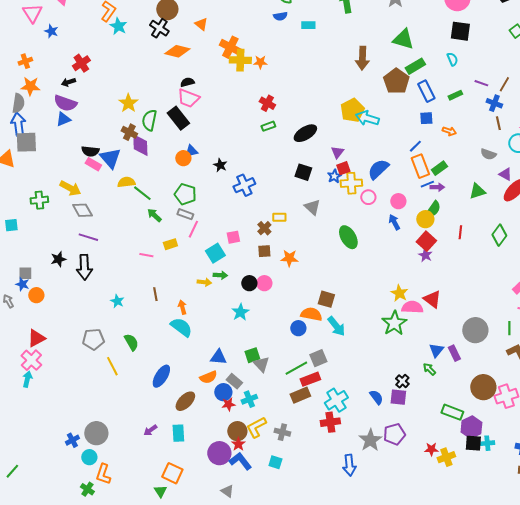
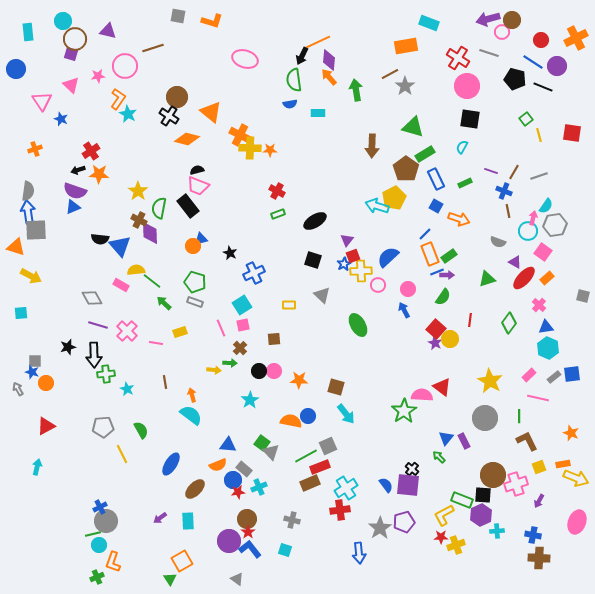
orange triangle: (201, 24) -> (211, 112), size x1.6
cyan semicircle: (452, 59) -> (462, 147), turned -128
orange star: (30, 86) -> (99, 174), moved
yellow pentagon: (352, 110) -> (394, 198), moved
blue square: (426, 118) -> (436, 206), turned 32
orange arrow: (449, 131) -> (459, 219), size x1.5
pink rectangle: (93, 164) -> (121, 285), moved
yellow arrow: (70, 188) -> (31, 276), moved
green cross: (39, 200) -> (106, 374), moved
yellow circle: (425, 219) -> (450, 339), moved
brown cross: (264, 228) -> (240, 348), moved
pink line: (193, 229) -> (221, 328), moved, turned -48
cyan square: (215, 253) -> (242, 305), moved
orange star: (289, 258) -> (299, 380), moved
yellow star: (399, 293) -> (490, 381), moved, size x1.4
orange semicircle: (311, 314) -> (291, 421), moved
green square: (252, 355) -> (262, 443), turned -35
pink cross: (31, 360) -> (127, 331), moved
purple square: (398, 397) -> (408, 485), size x1.4
yellow L-shape: (256, 427) -> (444, 515), moved
blue cross: (72, 440) -> (100, 507), moved
black square: (473, 443) -> (483, 495), moved
green line: (12, 471) -> (93, 534), moved, turned 35
orange square: (172, 473) -> (182, 561), turned 35
green cross: (87, 489) -> (97, 577), turned 32

